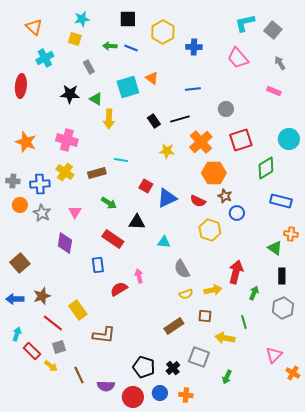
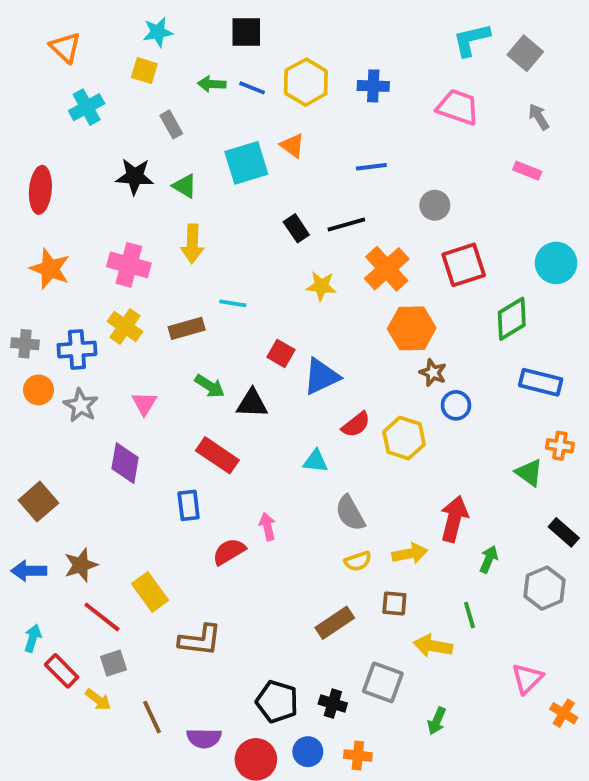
yellow hexagon: (163, 32) -> (306, 82), moved
pink trapezoid: (238, 58) -> (458, 107), turned 150
red ellipse: (21, 86) -> (40, 190), moved
yellow arrow: (109, 119) -> (192, 244), moved
red semicircle: (198, 201) -> (356, 425), moved, turned -63
black triangle: (137, 222) -> (252, 403), moved
black rectangle: (282, 276) -> (564, 532), moved, turned -49
black cross: (173, 368) -> (333, 704), turned -32

